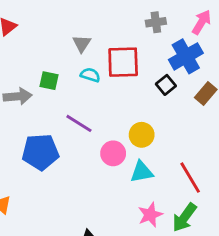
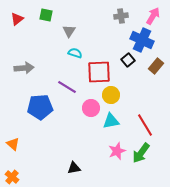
blue cross: (186, 56) -> (142, 40), turned -35
red square: (123, 62) -> (99, 72), moved
green square: (49, 81) -> (46, 15), moved

